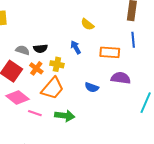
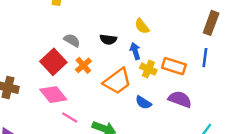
yellow semicircle: (87, 24) -> (142, 26), moved
black semicircle: (40, 49) -> (108, 39), moved
yellow cross: (57, 64) -> (148, 69), moved
orange trapezoid: (52, 88) -> (117, 81), moved

